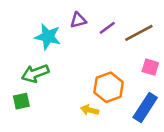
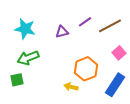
purple triangle: (78, 20) -> (62, 32), moved
cyan star: (48, 37) -> (25, 29), moved
pink square: (150, 67) -> (119, 53), turned 32

